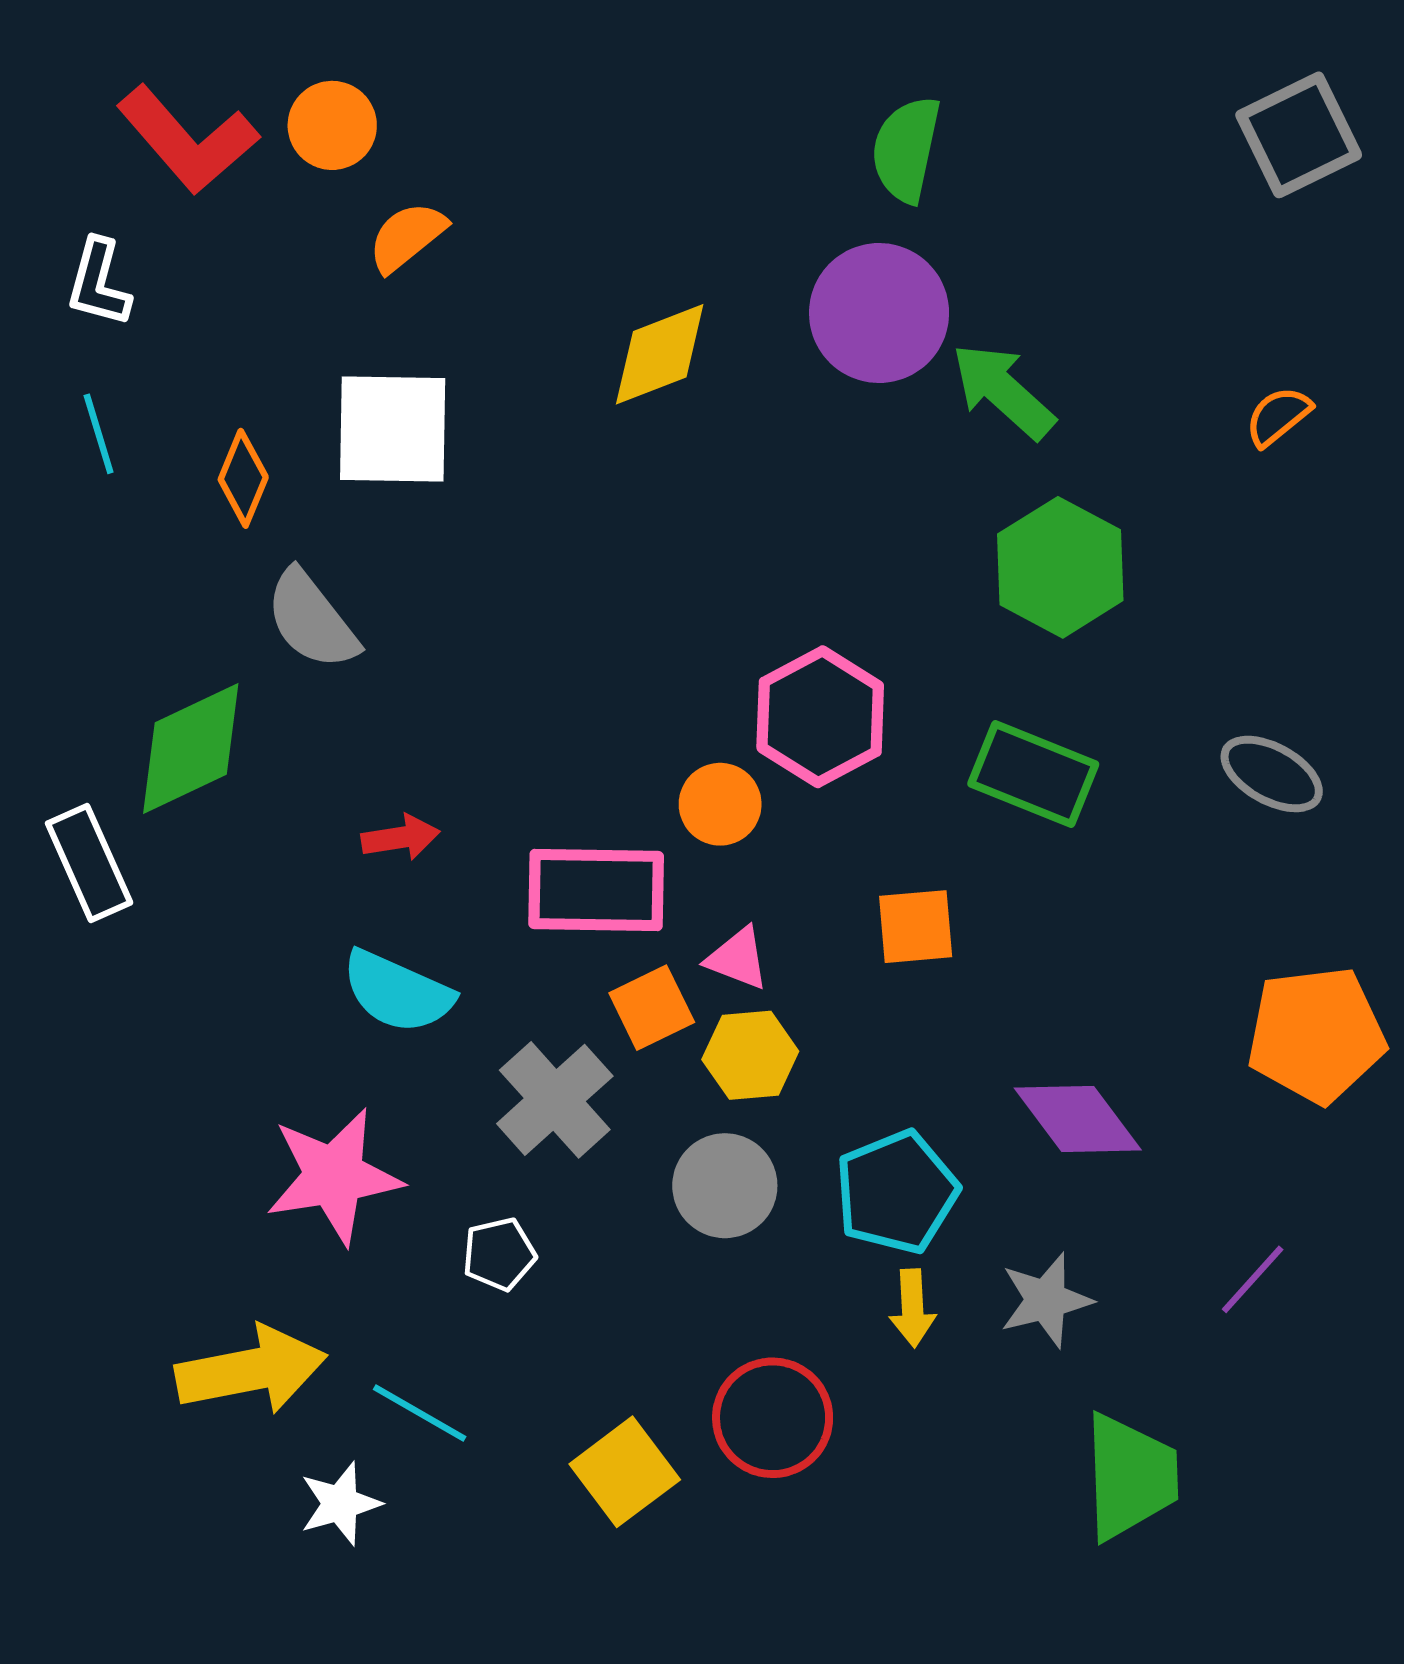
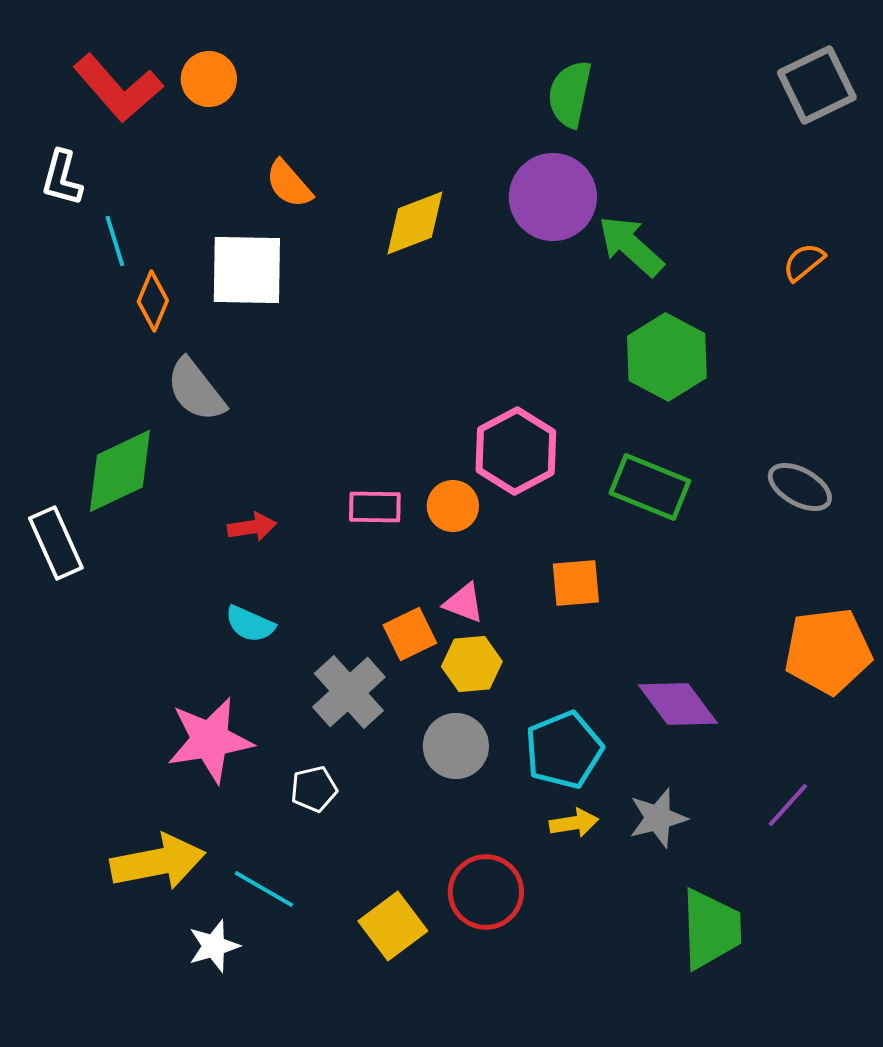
orange semicircle: (407, 237) -> (289, 184), moved, turned -92
cyan line: (99, 434) -> (115, 241), moved
pink rectangle: (596, 890) -> (375, 507), moved, size x0.6
cyan semicircle: (397, 992) -> (250, 624), size x0.7
yellow arrow: (912, 1308) -> (574, 823), turned -96

